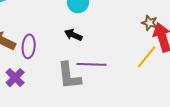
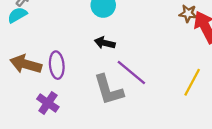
yellow line: (147, 57) -> (192, 82), moved
purple line: (91, 64) -> (131, 72), turned 48

